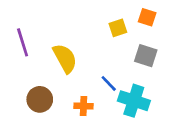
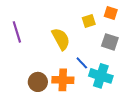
yellow semicircle: (65, 58) -> (61, 39), moved
brown circle: (40, 99) -> (38, 82), moved
orange cross: (83, 106) -> (63, 80), size x1.5

